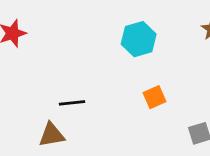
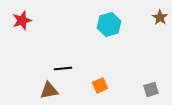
orange square: (155, 97) -> (100, 85), moved

